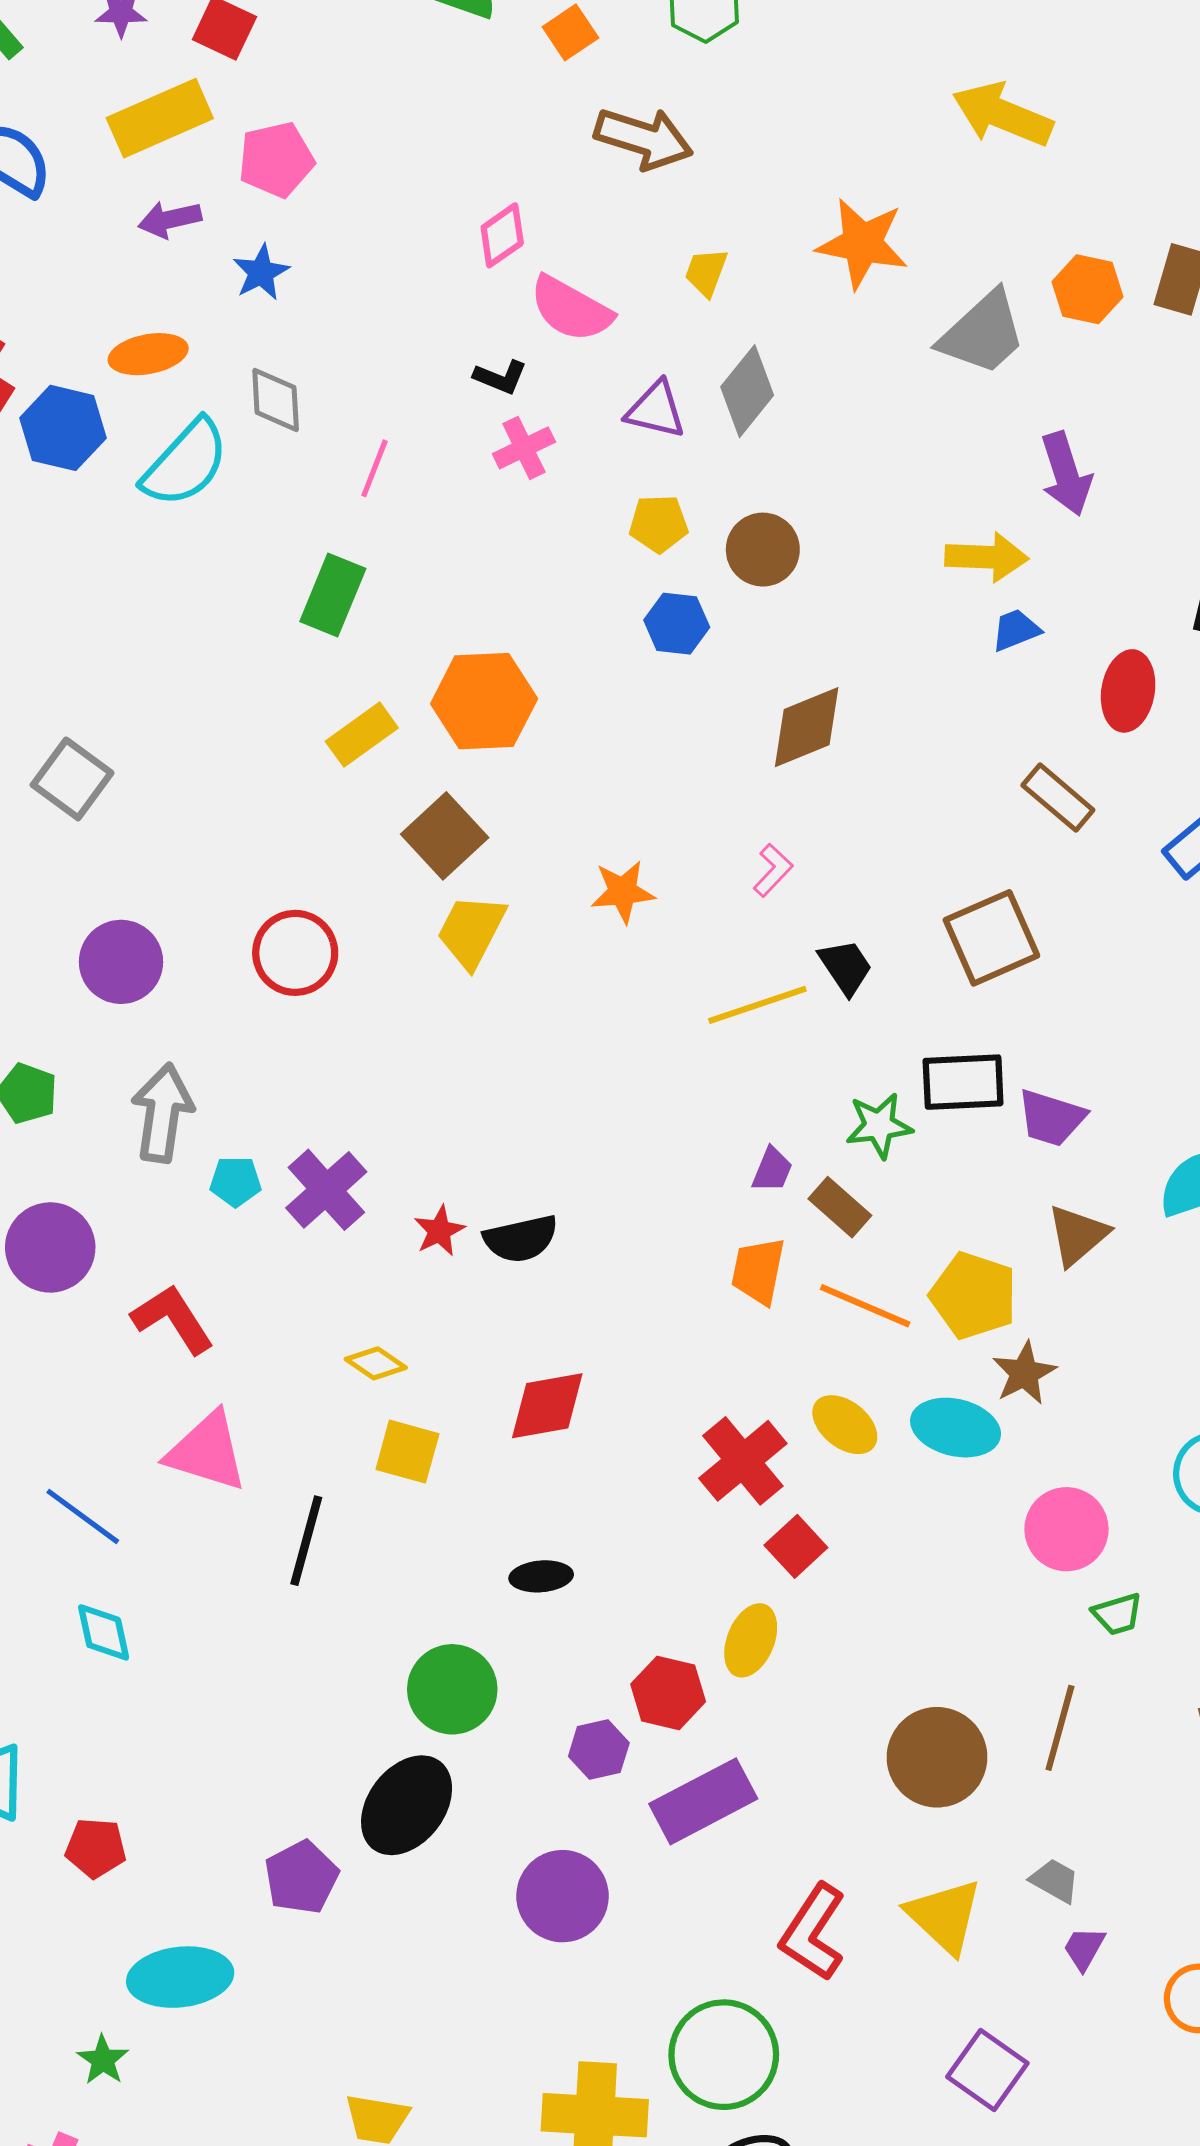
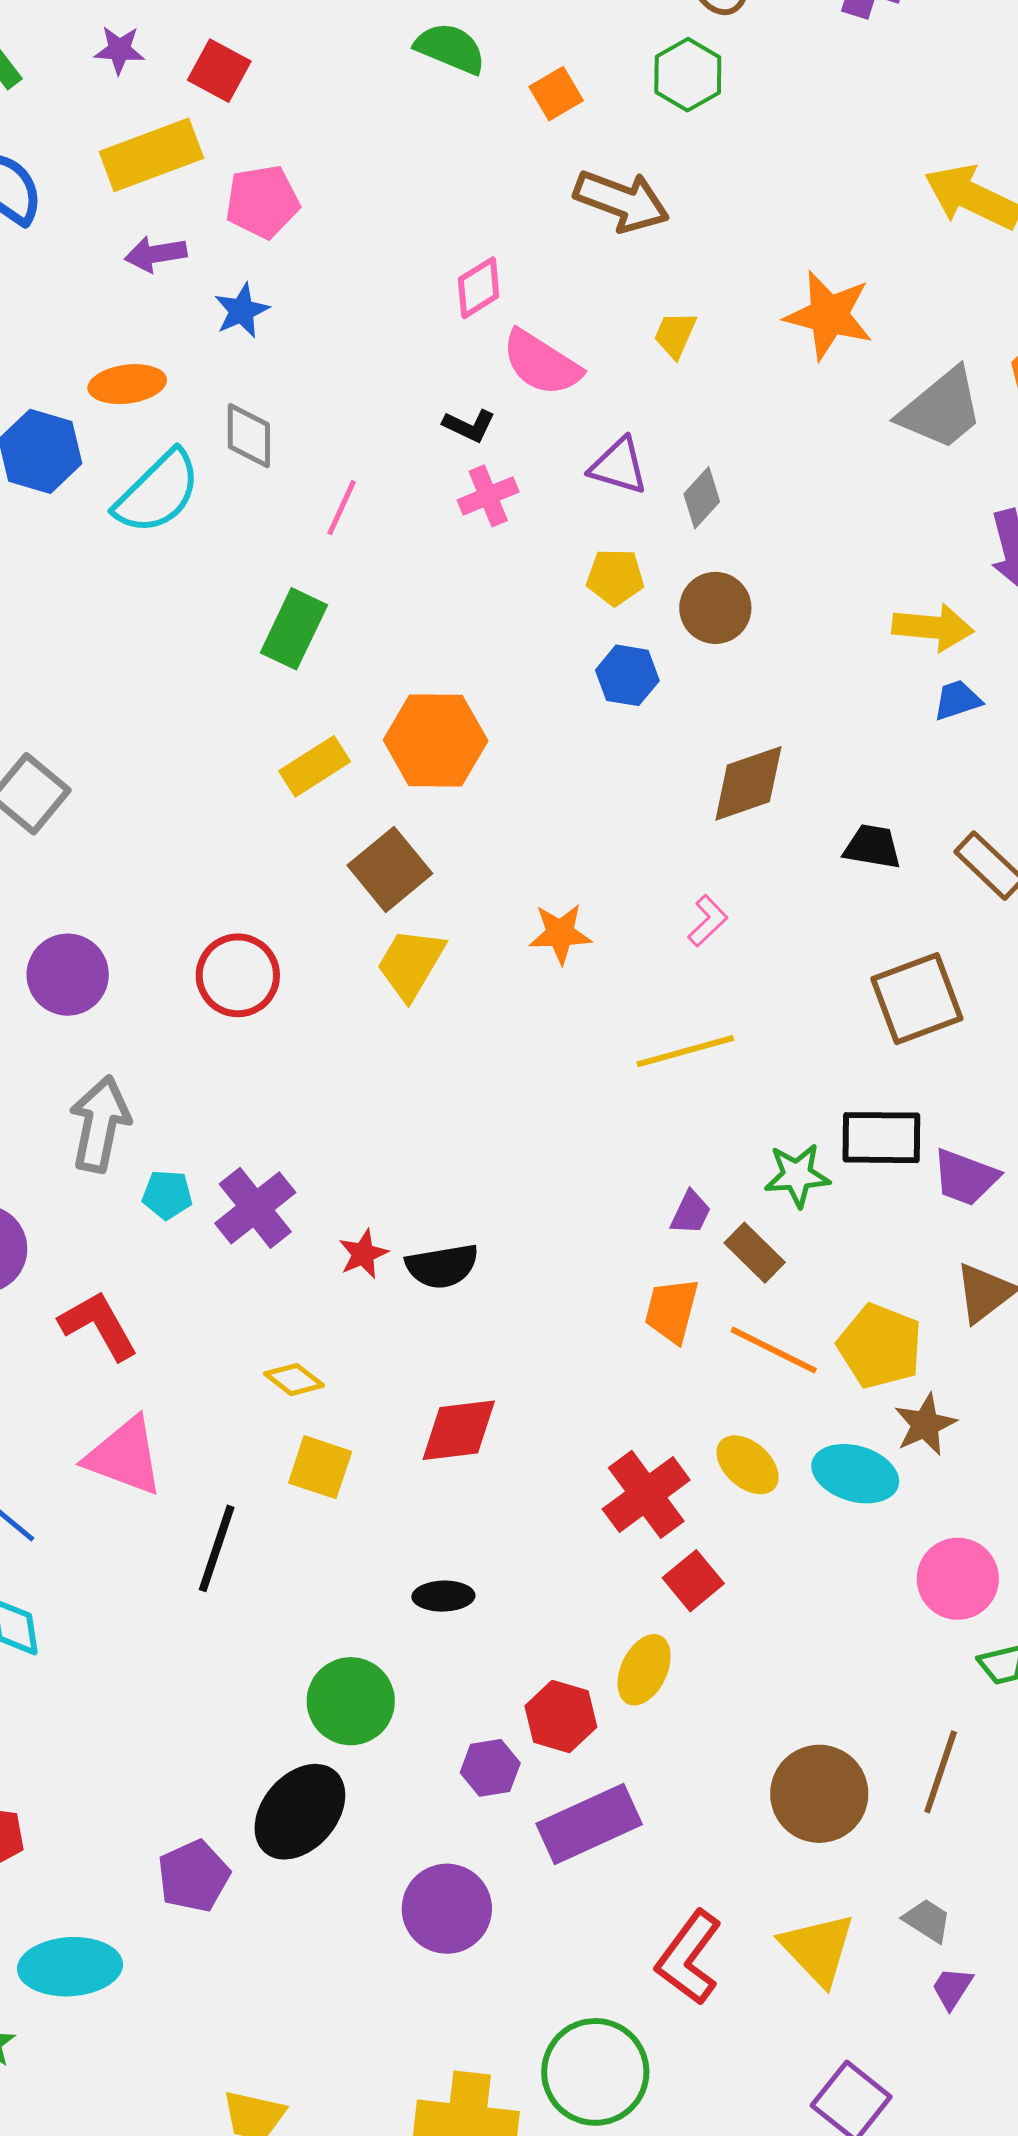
gray diamond: (747, 391) -> (702, 498), moved, size x0.7
black trapezoid: (846, 967) -> (872, 847), moved, turned -50

